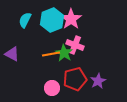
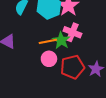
pink circle: (52, 88) -> (49, 59), moved

